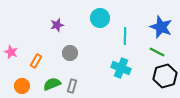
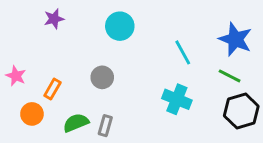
cyan circle: (100, 18) -> (120, 26), moved
purple star: (57, 25) -> (54, 19), moved
cyan line: (125, 36) -> (183, 52), turned -30
orange circle: (22, 86) -> (32, 114), moved

